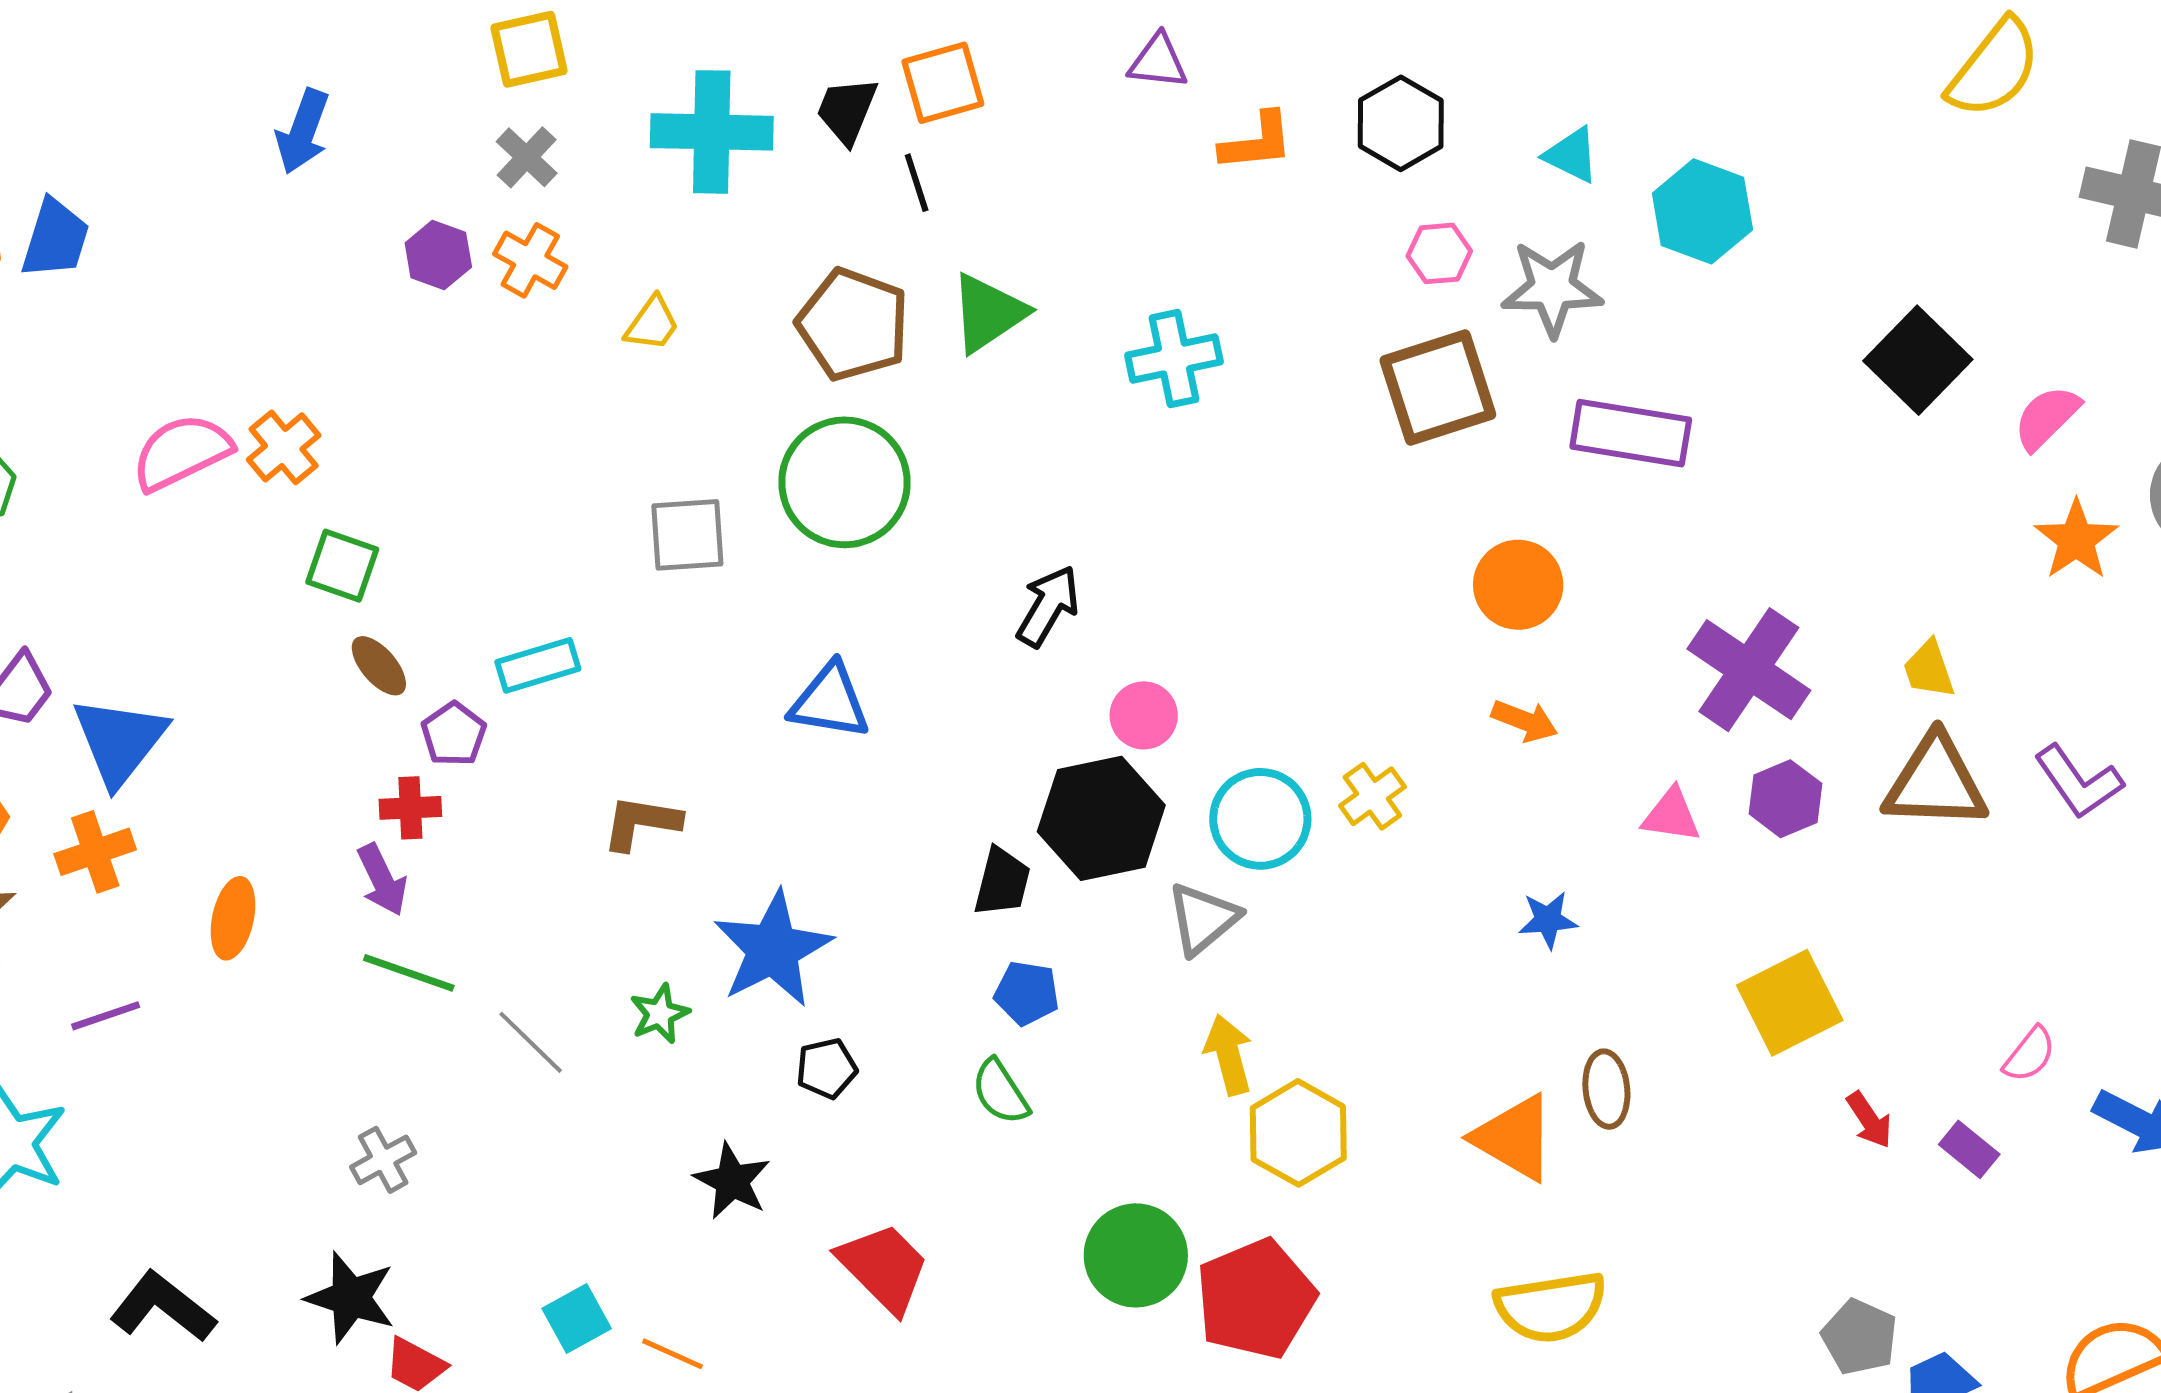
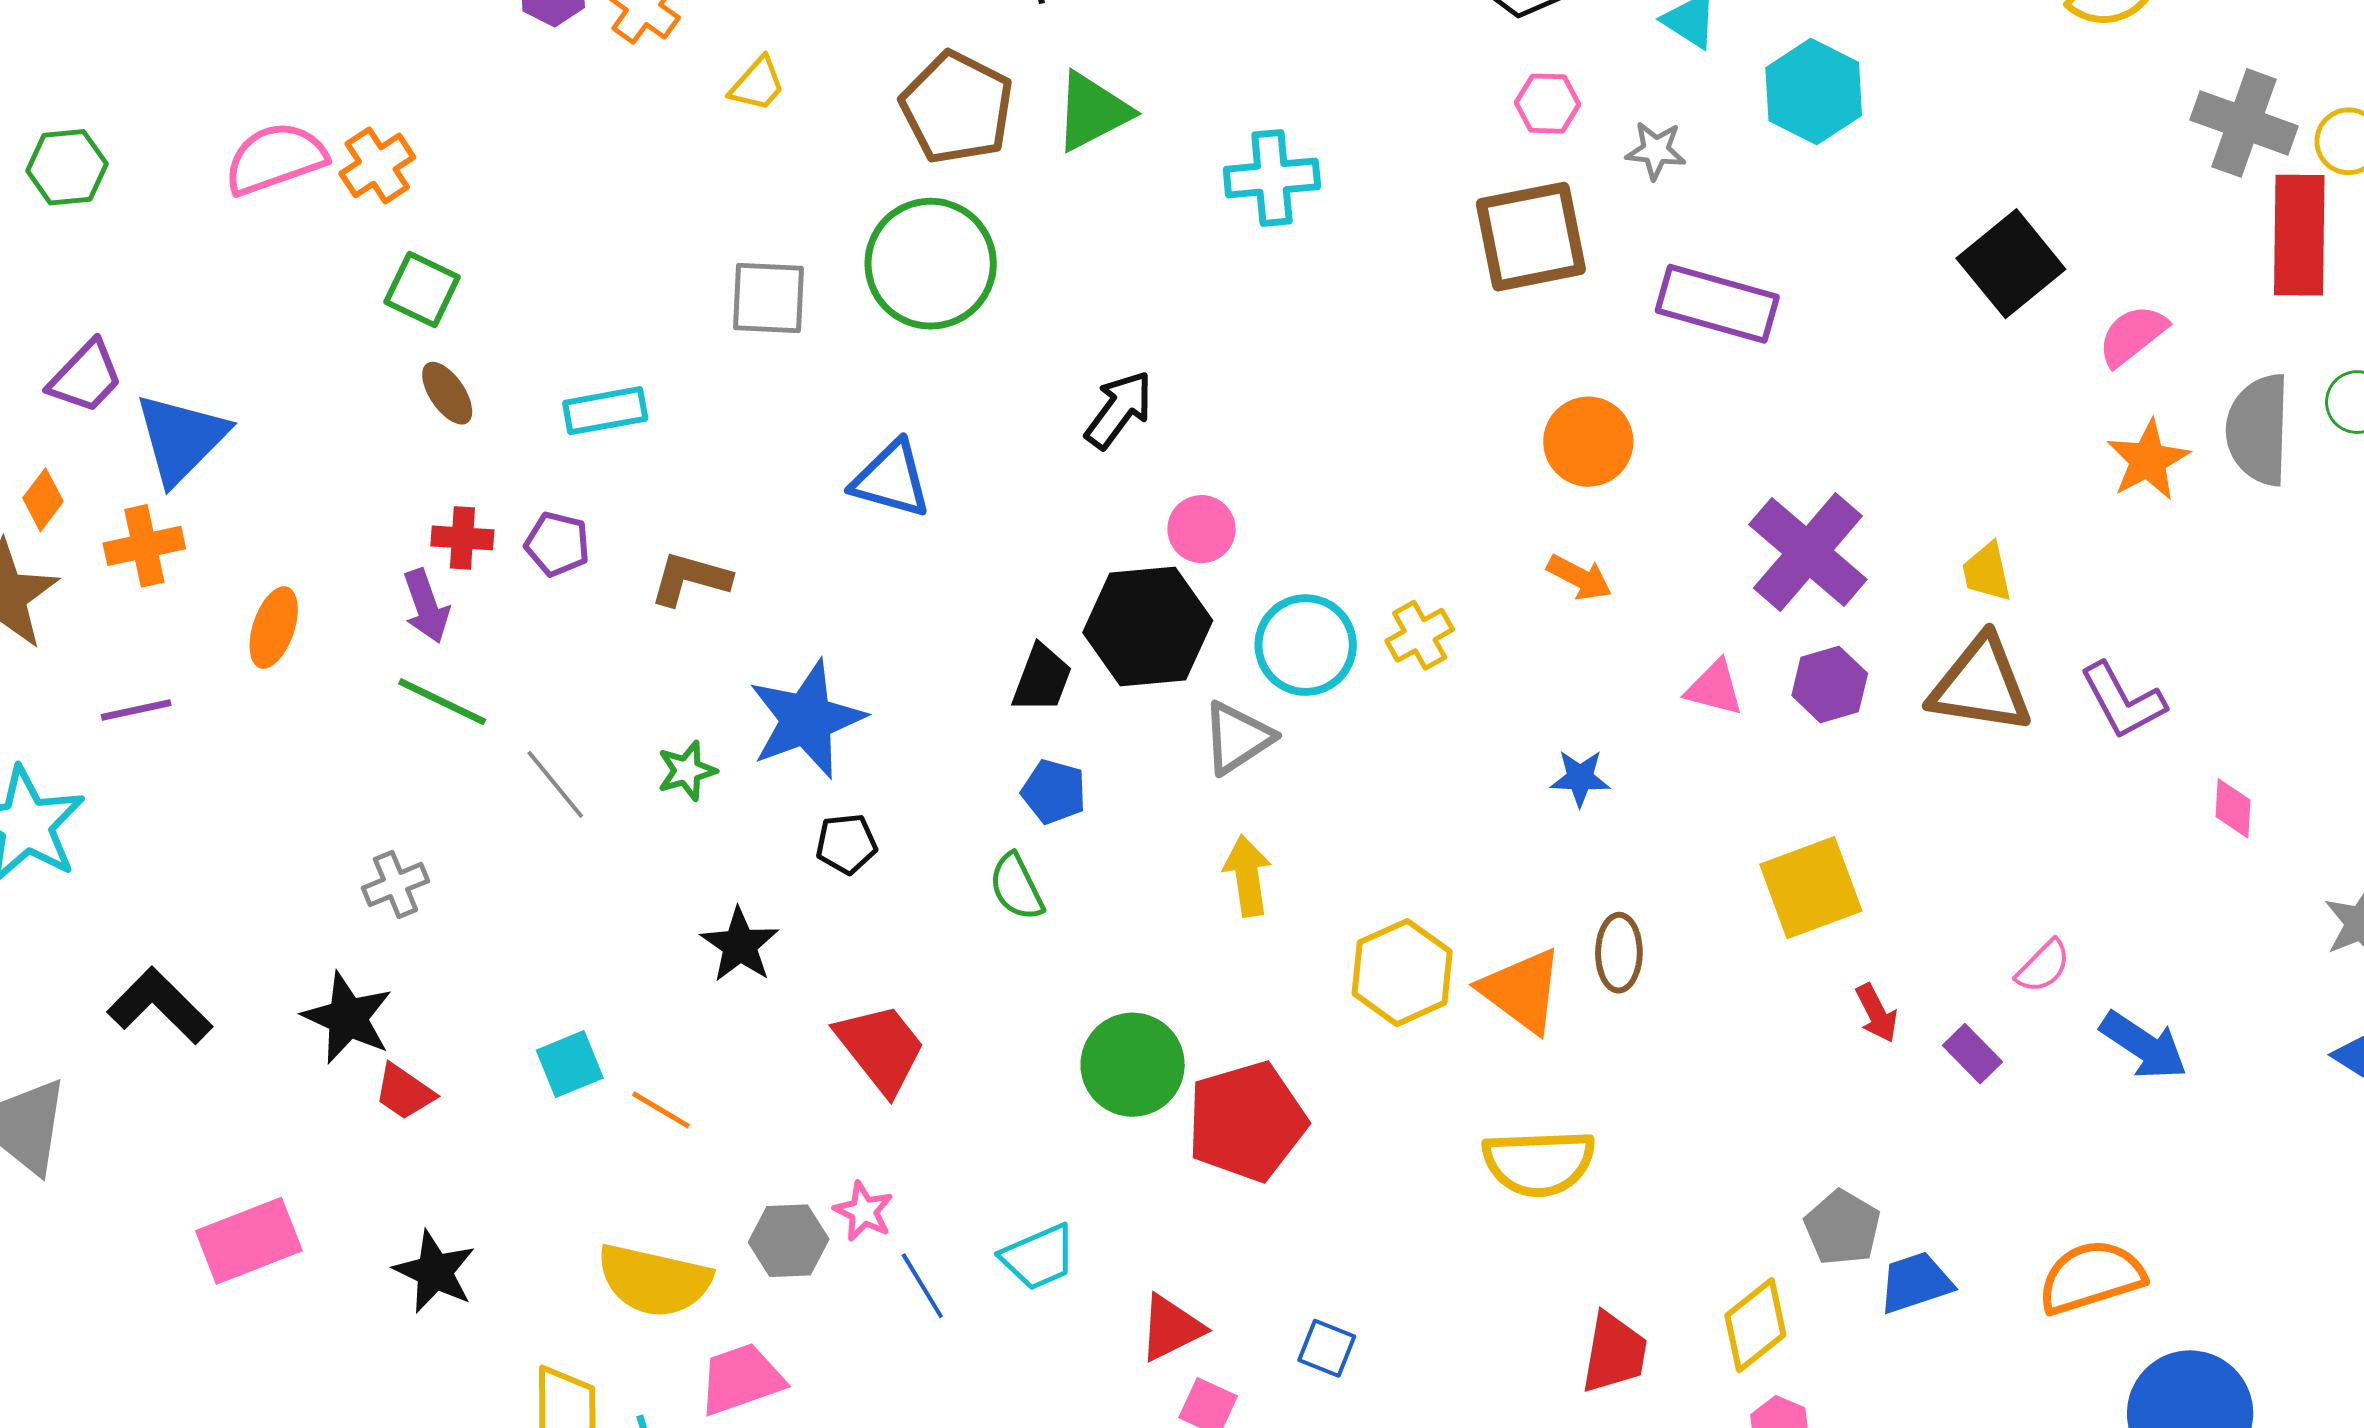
gray star: (1552, 288) -> (1656, 150), size x0.6
purple pentagon: (454, 734) -> (557, 544), moved, turned -30
yellow hexagon: (1298, 1133) -> (1402, 973), moved

